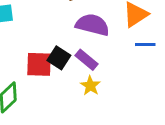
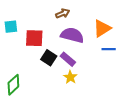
red square: (39, 64) -> (34, 38), moved

